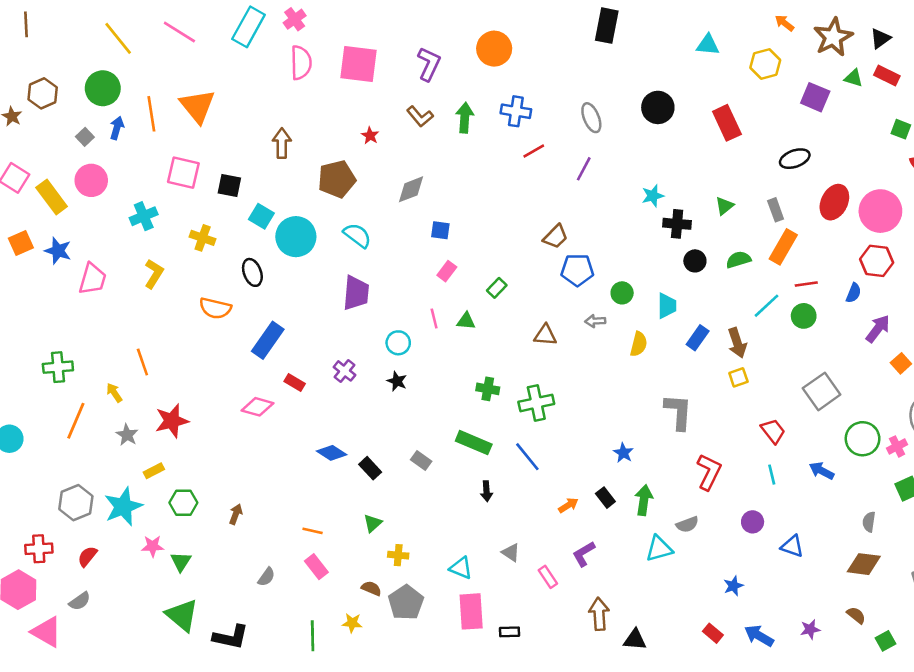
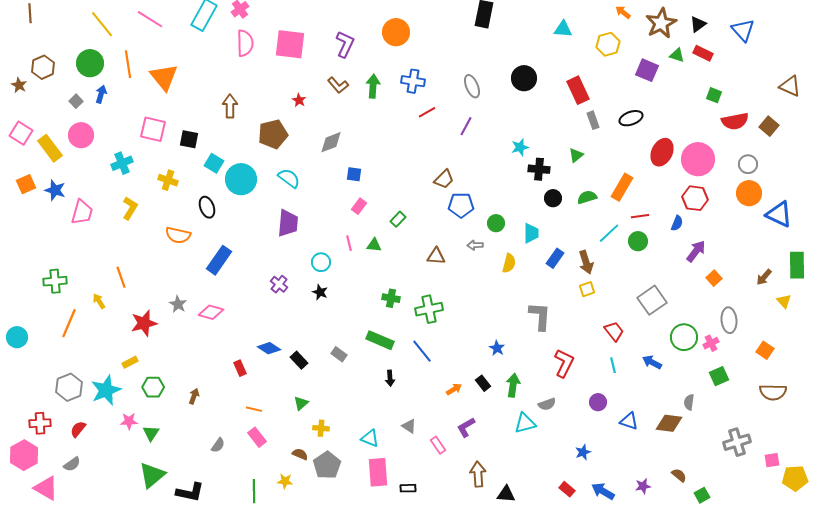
orange line: (151, 114) -> (128, 64), moved
gray rectangle: (776, 210) -> (593, 120), moved
red rectangle: (295, 382) -> (240, 368), moved, turned 35
gray star: (127, 435) -> (178, 304), moved
brown diamond: (864, 564) -> (669, 423), moved
green triangle: (182, 615) -> (152, 475), turned 40

